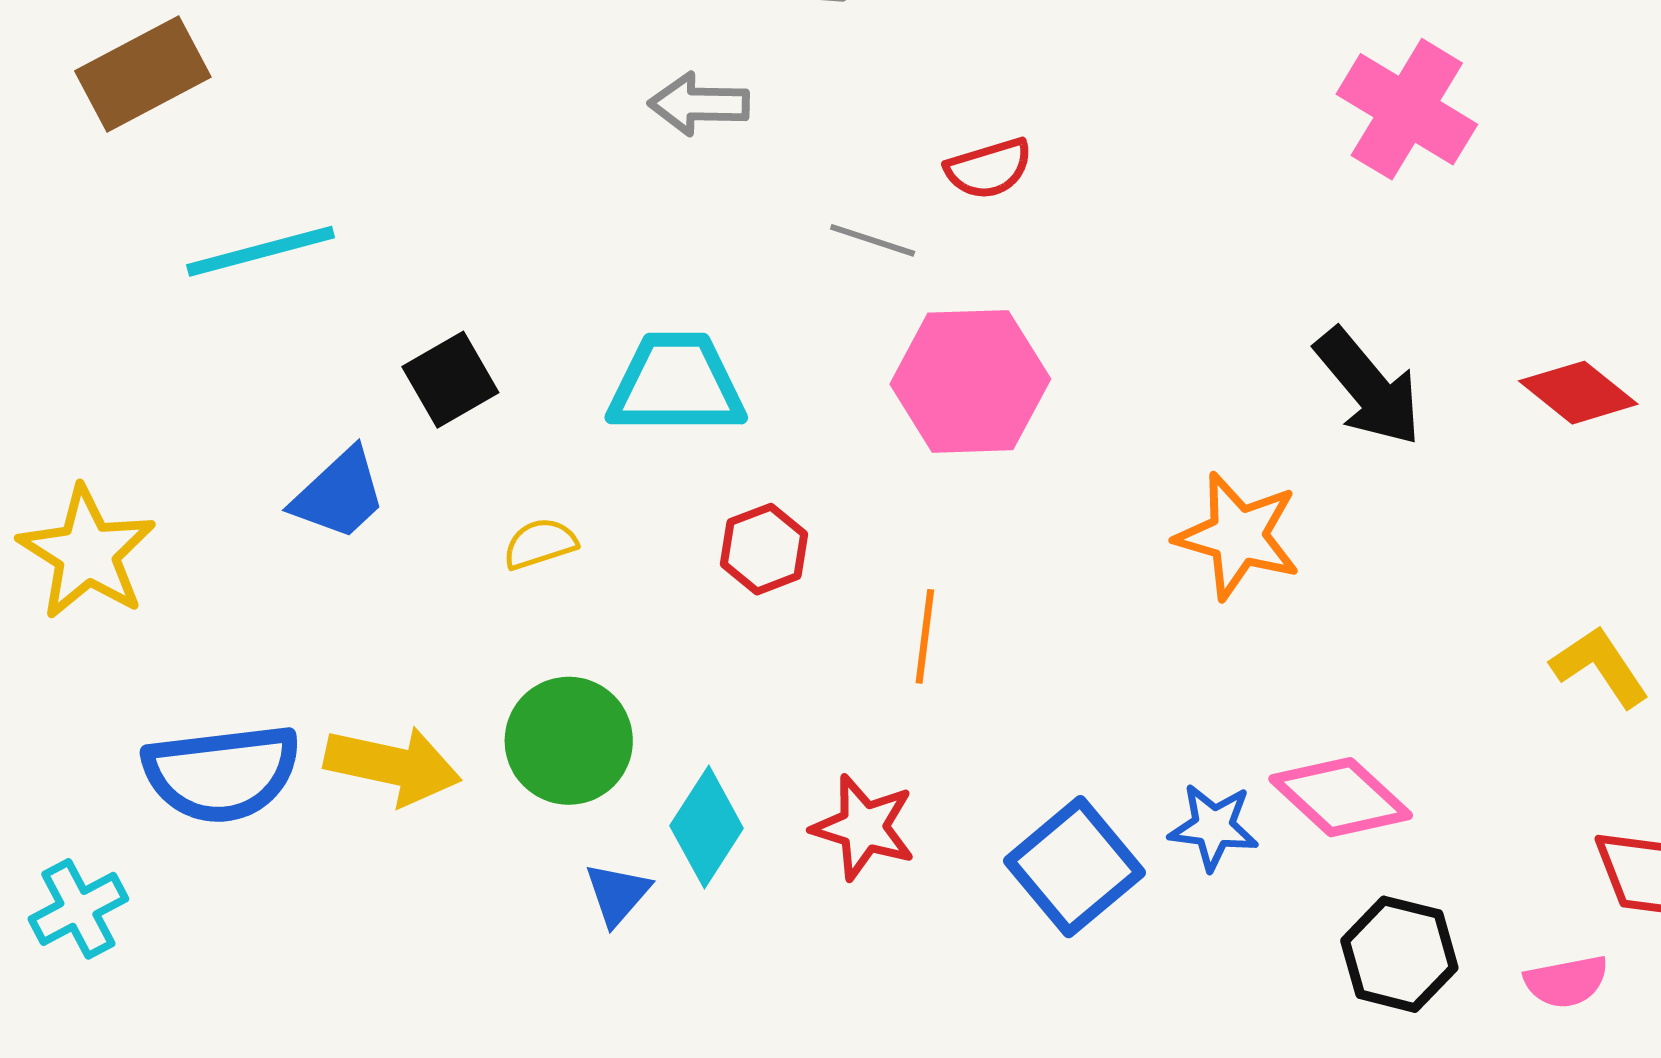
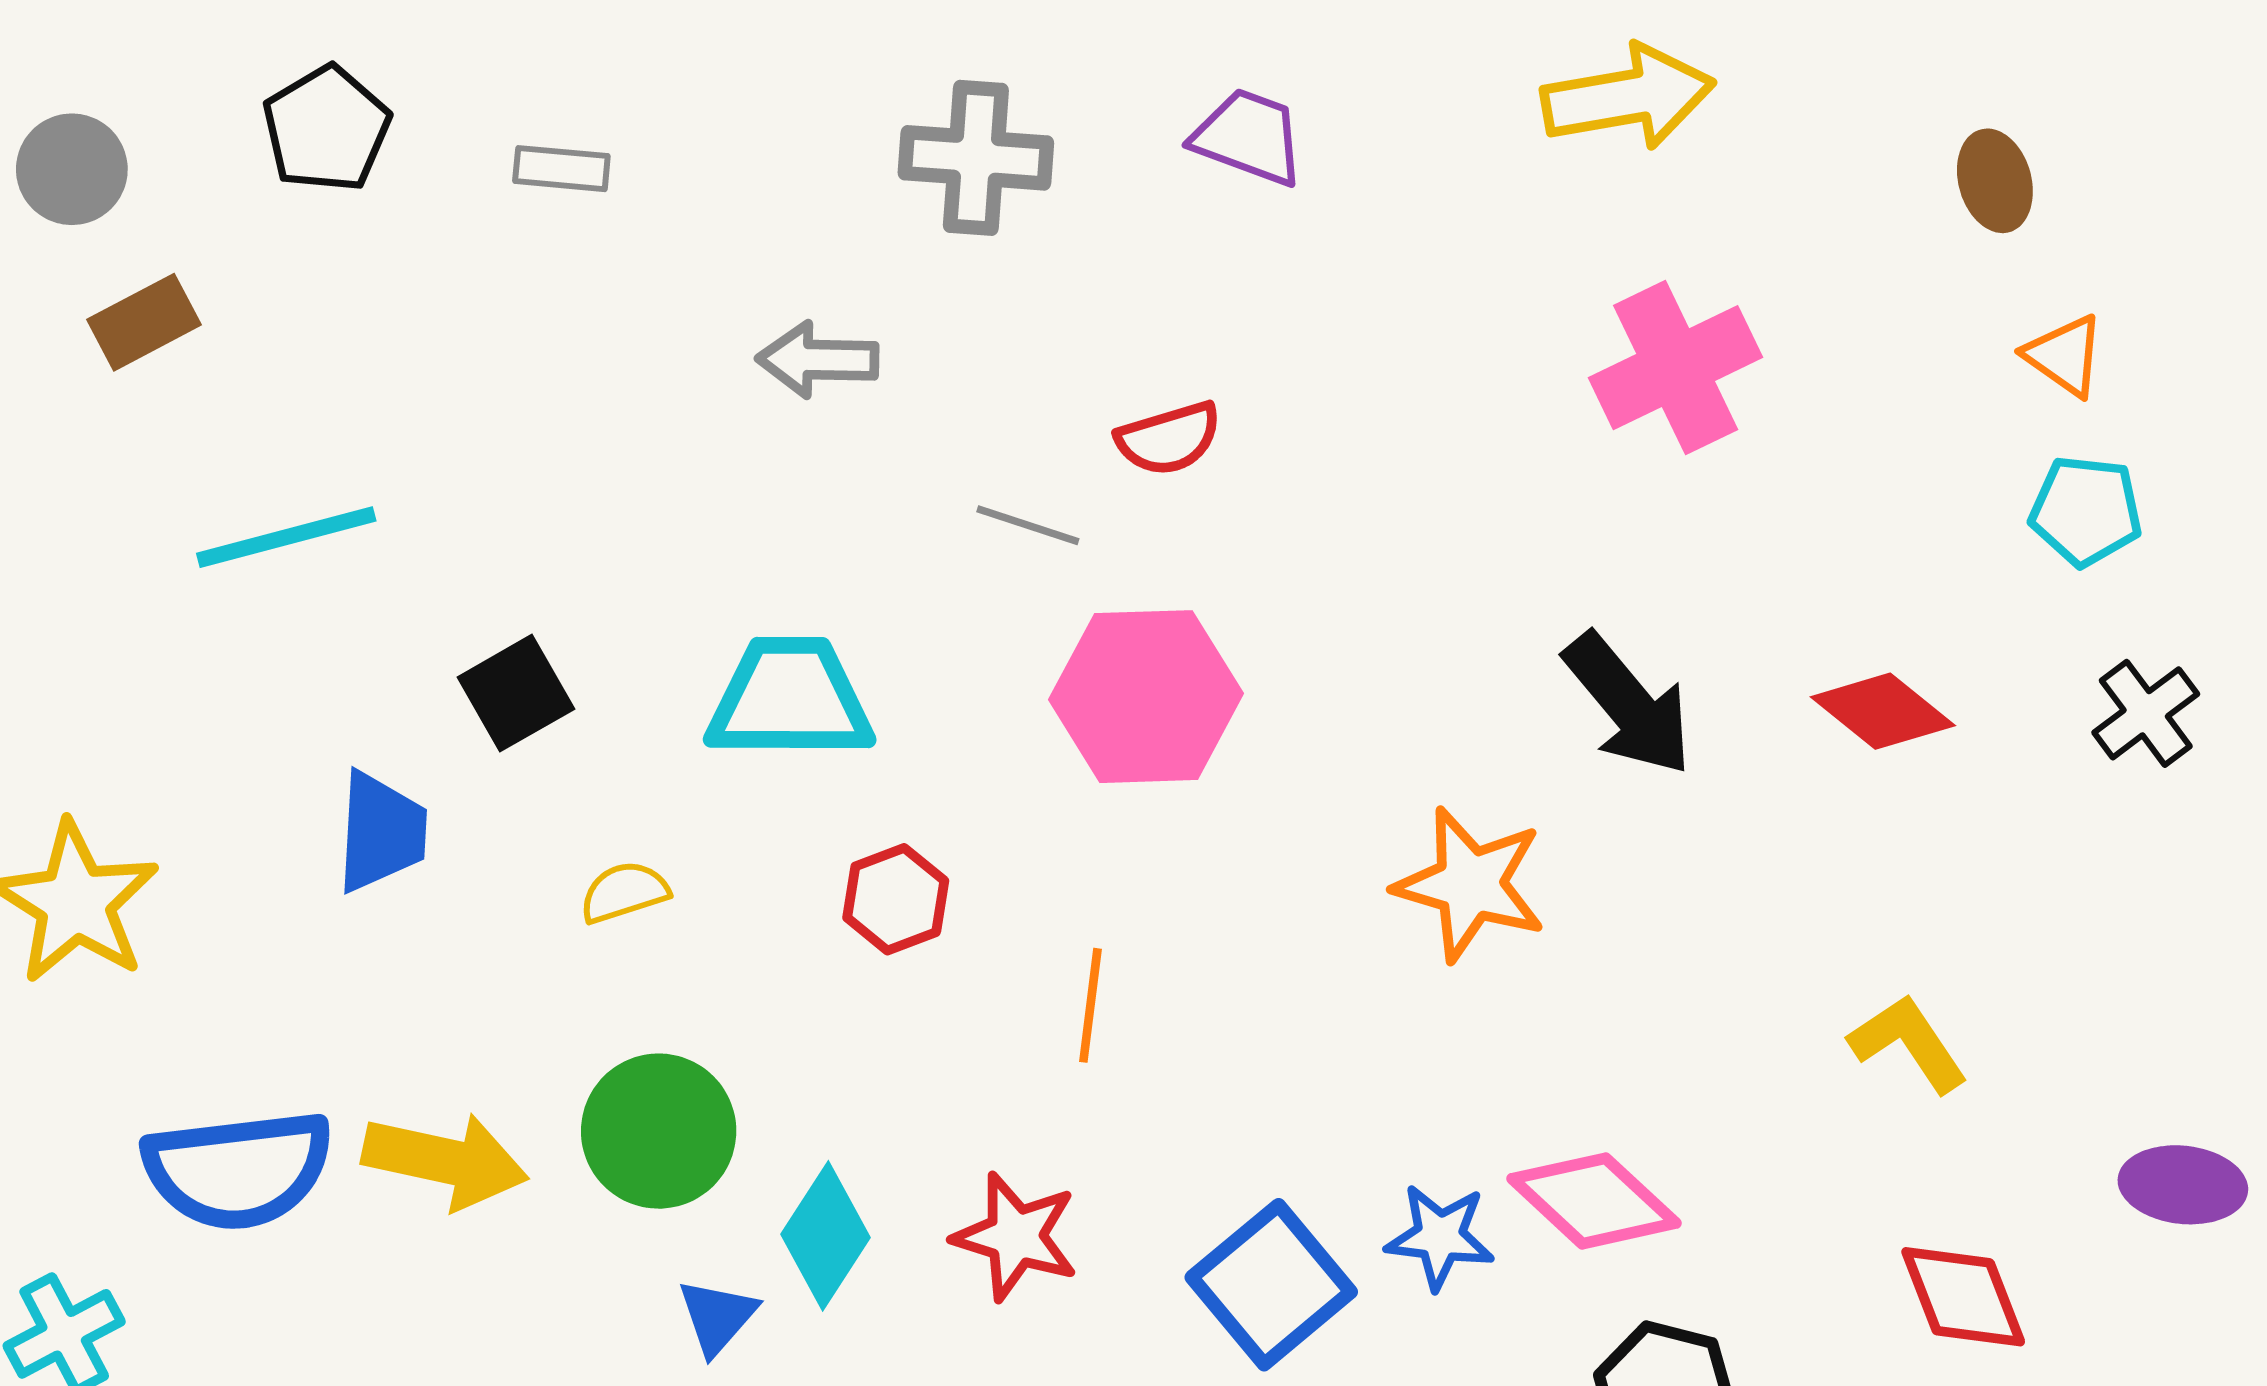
brown rectangle: (143, 74) -> (144, 322), size x0.7
pink cross: (1407, 109) -> (1676, 368), turned 33
blue trapezoid: (339, 494) -> (381, 832), turned -44

